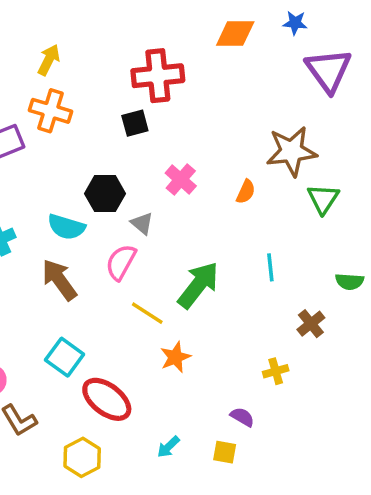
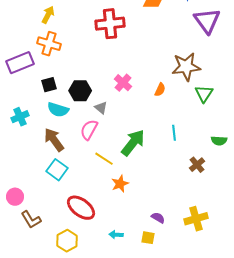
black square: (135, 123) -> (49, 85), moved
cyan square: (65, 357) -> (57, 170), moved
yellow cross: (276, 371) -> (196, 219), moved, size x1.6
cyan arrow: (168, 447) -> (116, 235), turned 48

